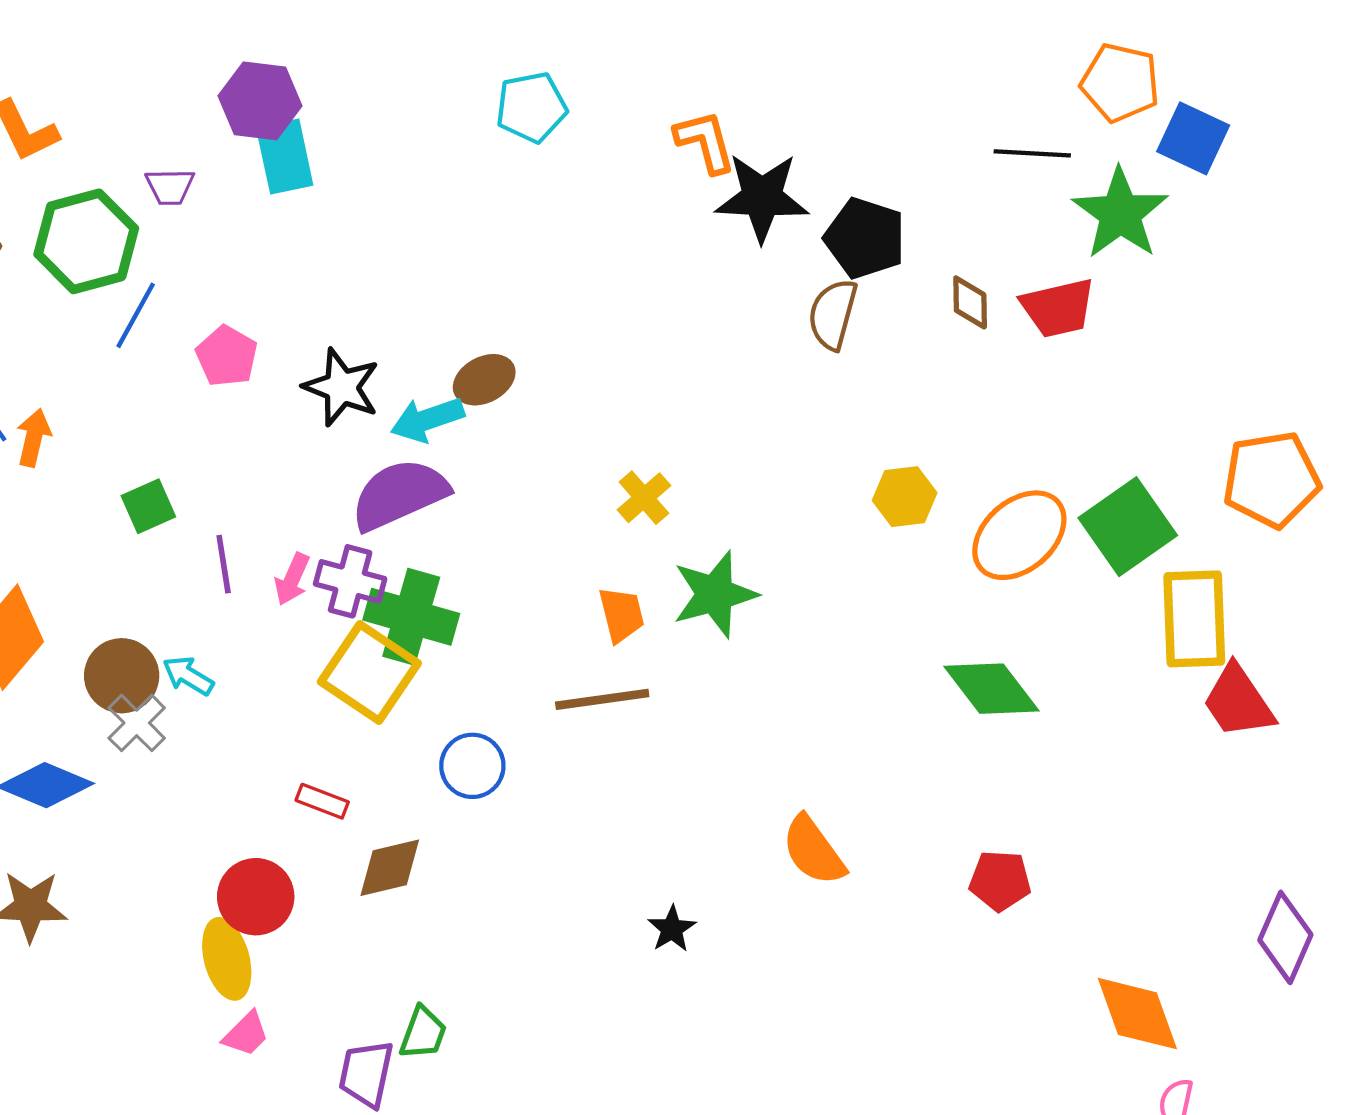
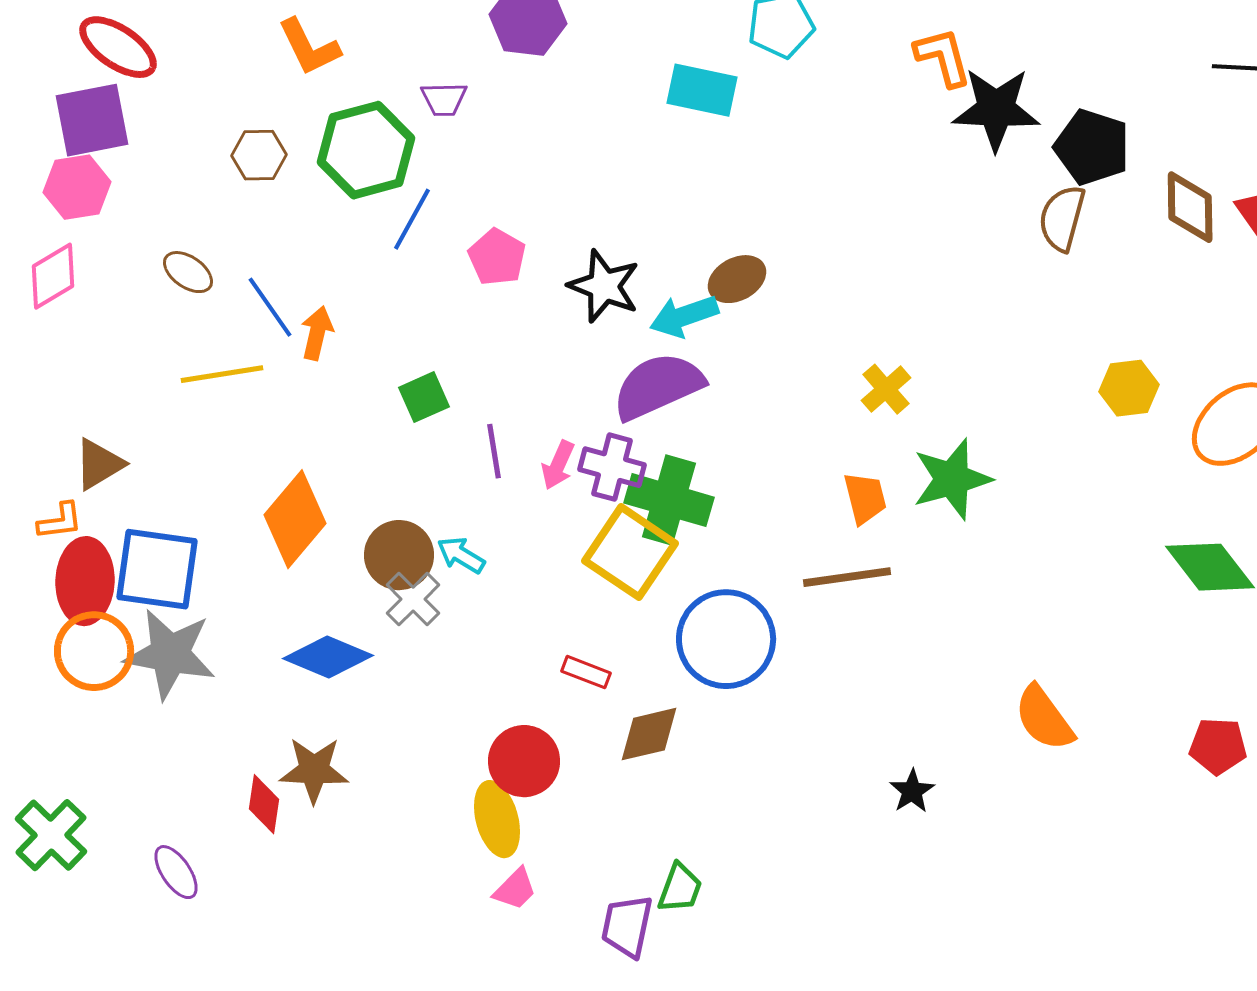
cyan rectangle: (285, 157) -> (702, 90), moved, turned -66
brown diamond: (970, 302) -> (1190, 207), size x1.4
blue circle: (472, 766) -> (726, 639), size x1.6

